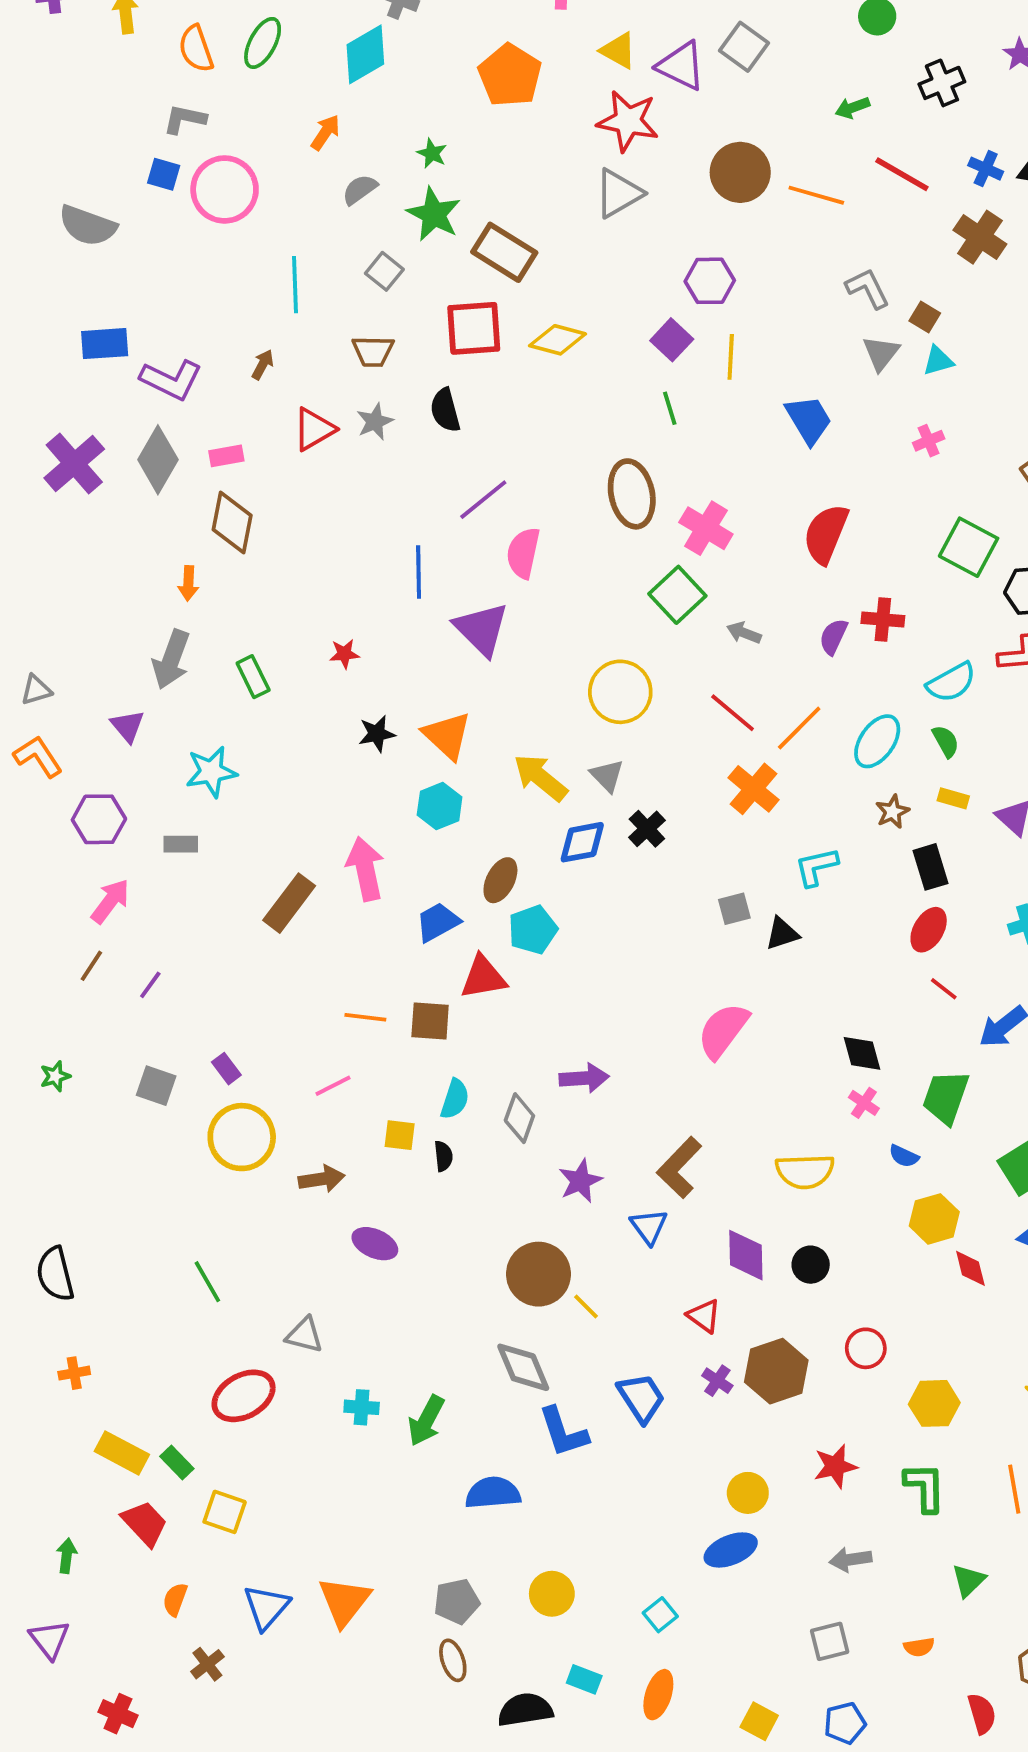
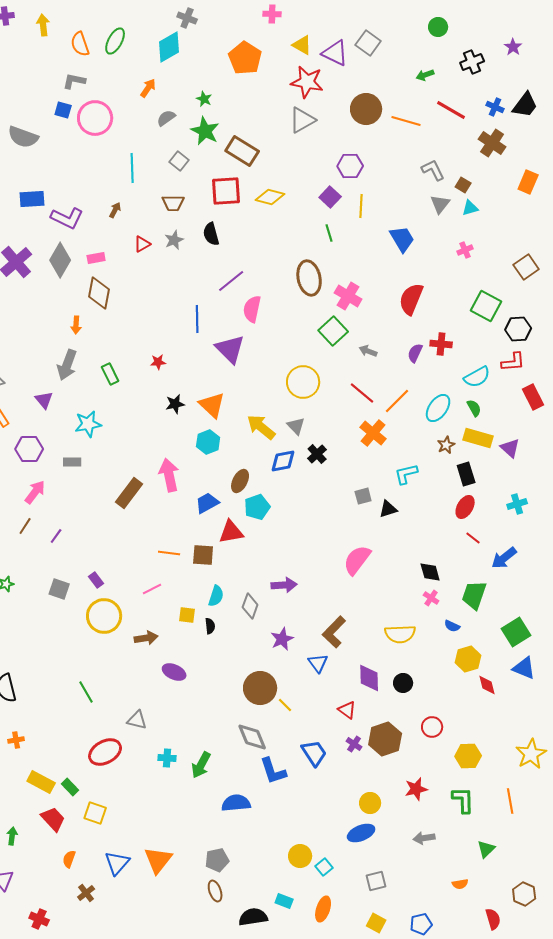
red triangle: (314, 429) -> (142, 244), size x0.7
yellow rectangle: (953, 798) -> (478, 438), size x1.8
yellow circle: (552, 1594) -> (300, 856), moved
gray square: (830, 1641) -> (376, 881), moved

